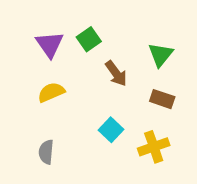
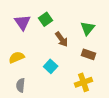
yellow semicircle: (51, 92) -> (17, 57), moved
cyan square: (111, 130) -> (51, 66), moved

